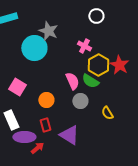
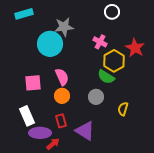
gray star: (48, 31) -> (64, 27), turned -30
red star: (119, 65) -> (135, 48), moved
pink semicircle: (72, 81) -> (62, 77), moved
pink square: (17, 87) -> (33, 83), turned -36
yellow semicircle: (107, 113) -> (123, 109), turned 48

